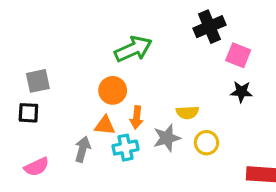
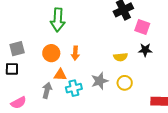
green arrow: (133, 49) -> (58, 20), moved, turned 120
orange circle: (113, 90) -> (51, 53), moved
yellow semicircle: (187, 113) -> (121, 57), moved
orange arrow: (137, 117) -> (75, 53), moved

